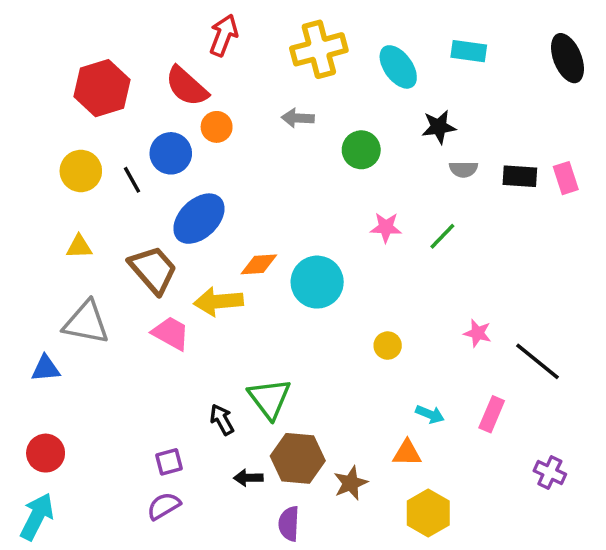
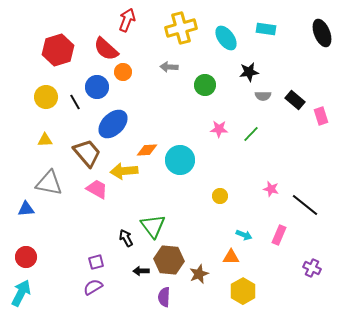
black rectangle: (520, 176) -> (295, 100), turned 36
pink rectangle: (566, 178) -> (321, 116), moved

